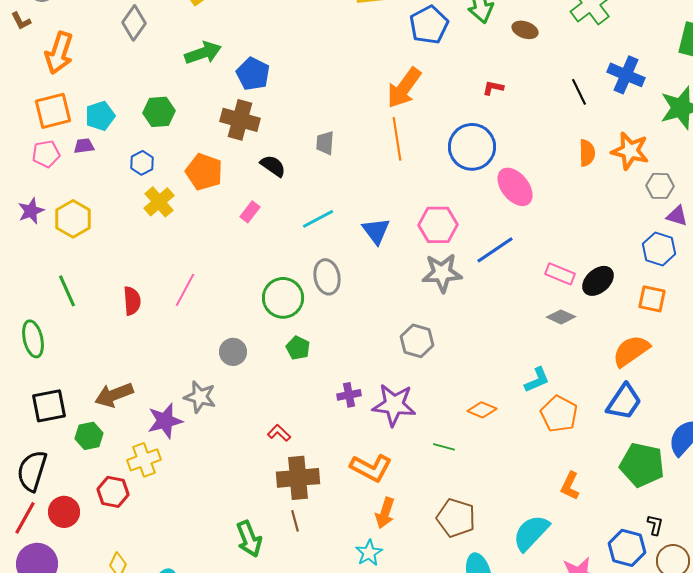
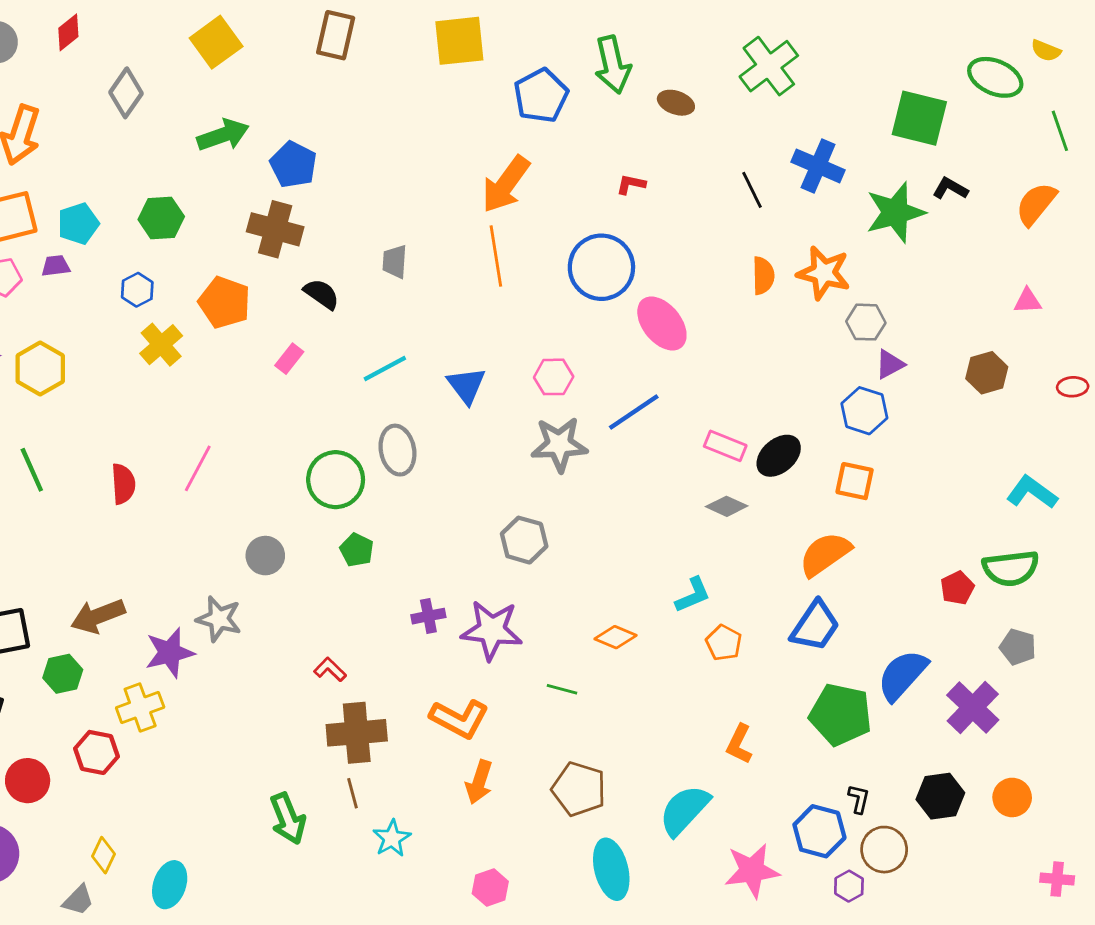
purple triangle: (677, 216) -> (890, 364), turned -45
pink hexagon: (438, 225) -> (554, 377), size x0.7
orange pentagon: (559, 414) -> (724, 643), size x0.7
cyan star: (369, 553) -> (392, 838), moved

